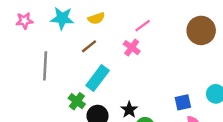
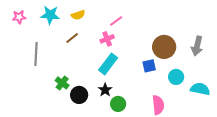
brown circle: (201, 30) -> (164, 47), moved
pink cross: (132, 48) -> (107, 39), turned 32
cyan rectangle: (98, 78) -> (108, 64), moved
blue square: (183, 102) -> (149, 66), moved

